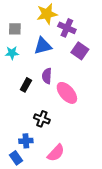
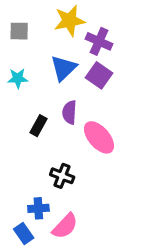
gray square: (15, 29) -> (19, 31), moved
blue triangle: (43, 46) -> (64, 68), turned -30
purple square: (80, 51) -> (99, 75), moved
pink semicircle: (56, 153) -> (65, 226), moved

